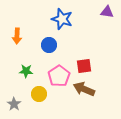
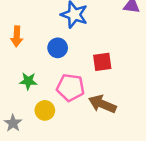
red square: (84, 66) -> (102, 62), moved
pink pentagon: (59, 76) -> (70, 87), turned -30

